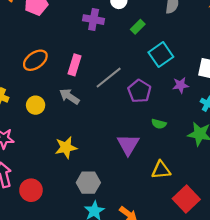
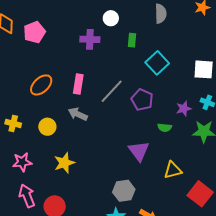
green rectangle: (138, 27) -> (132, 40), turned -32
purple star: (181, 85) -> (184, 109), moved
yellow star: (66, 147) -> (64, 163), moved
gray hexagon: (88, 183) -> (124, 191), moved

